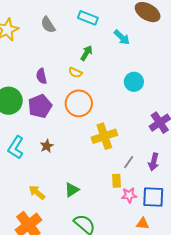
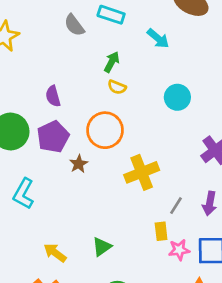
gray semicircle: (48, 25) -> (74, 25), moved
yellow semicircle: (75, 73) -> (117, 87), moved
brown star: (47, 146) -> (79, 164), moved

